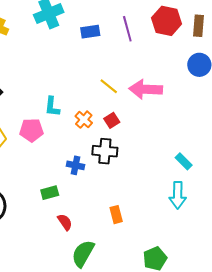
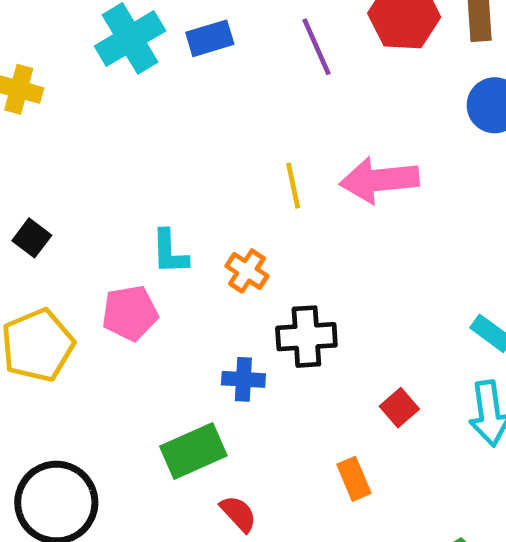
blue rectangle: (90, 32) -> (210, 38), moved
yellow line: (109, 86) -> (293, 186), turned 48
red square: (112, 120) -> (399, 408), moved
green rectangle: (50, 193) -> (193, 451), size x1.5

